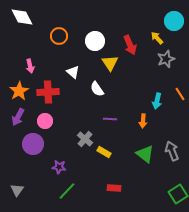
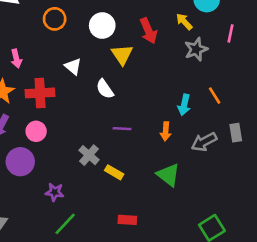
gray arrow: (172, 151) -> (204, 142), moved, turned -96

